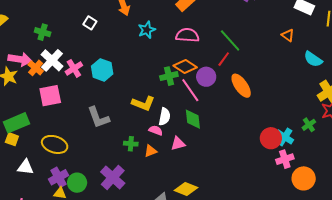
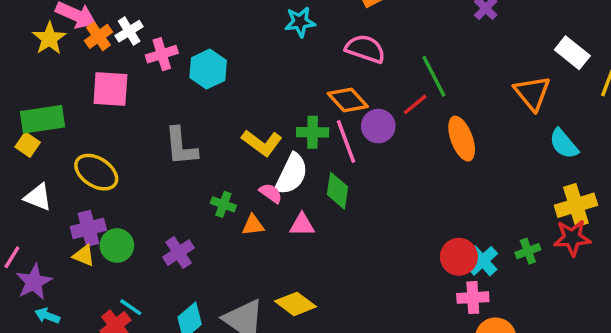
orange triangle: (288, 35) -> (532, 93), size x1.6
white cross: (52, 60) -> (129, 31), size x0.7
green cross: (169, 76) -> (313, 132), moved
orange ellipse: (241, 86) -> (462, 139), moved
white semicircle: (165, 117) -> (291, 174), size x1.4
purple cross: (113, 177) -> (179, 253), size x0.7

